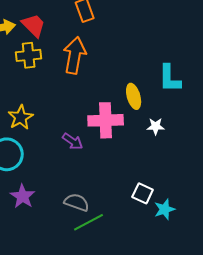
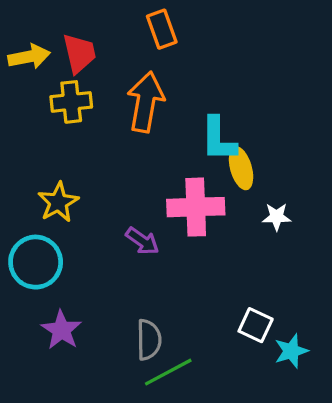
red trapezoid: (34, 25) -> (79, 53), turned 32
cyan L-shape: (170, 78) -> (218, 139), moved
gray semicircle: (77, 202) -> (149, 340), turned 70

